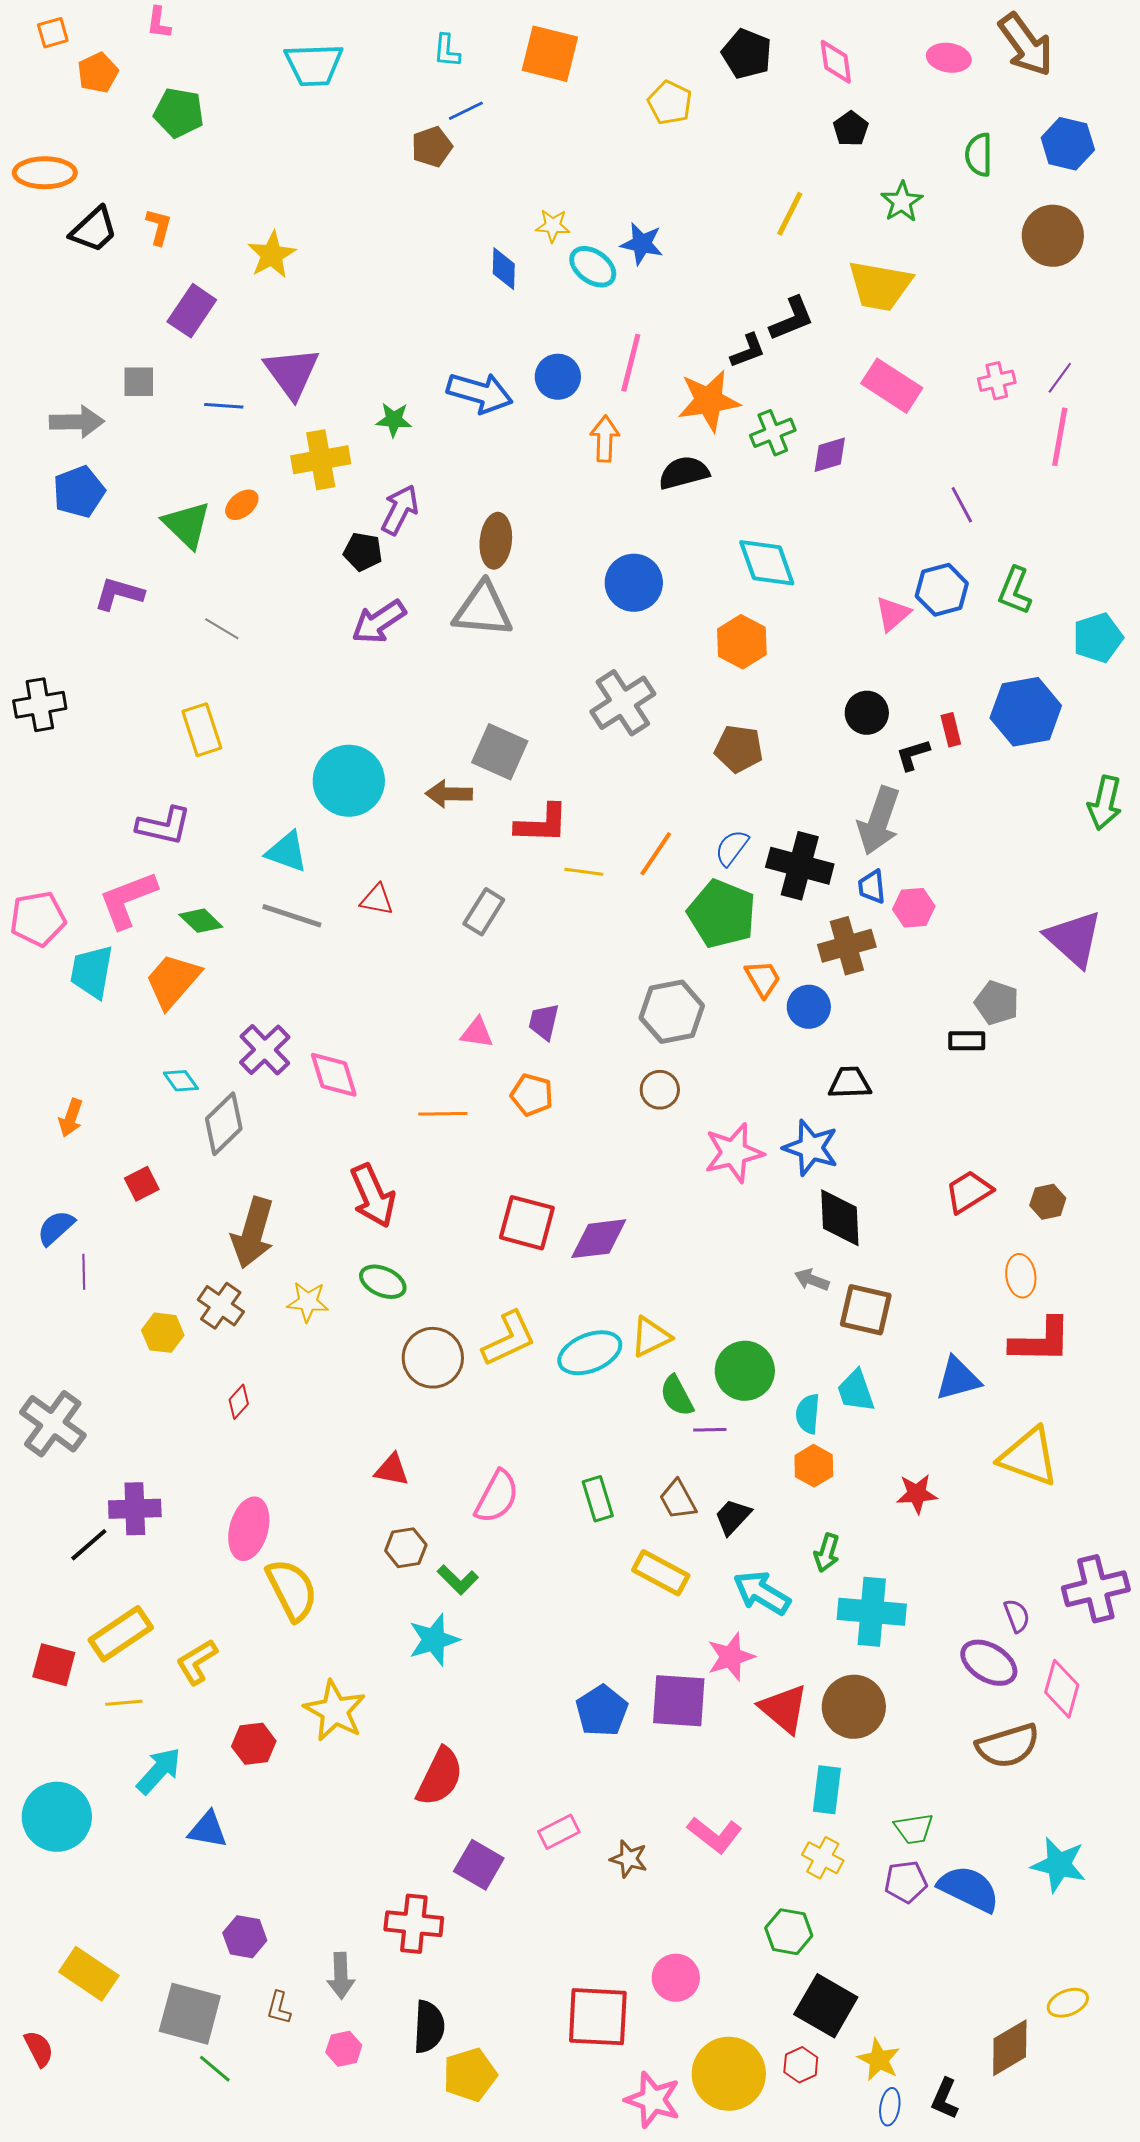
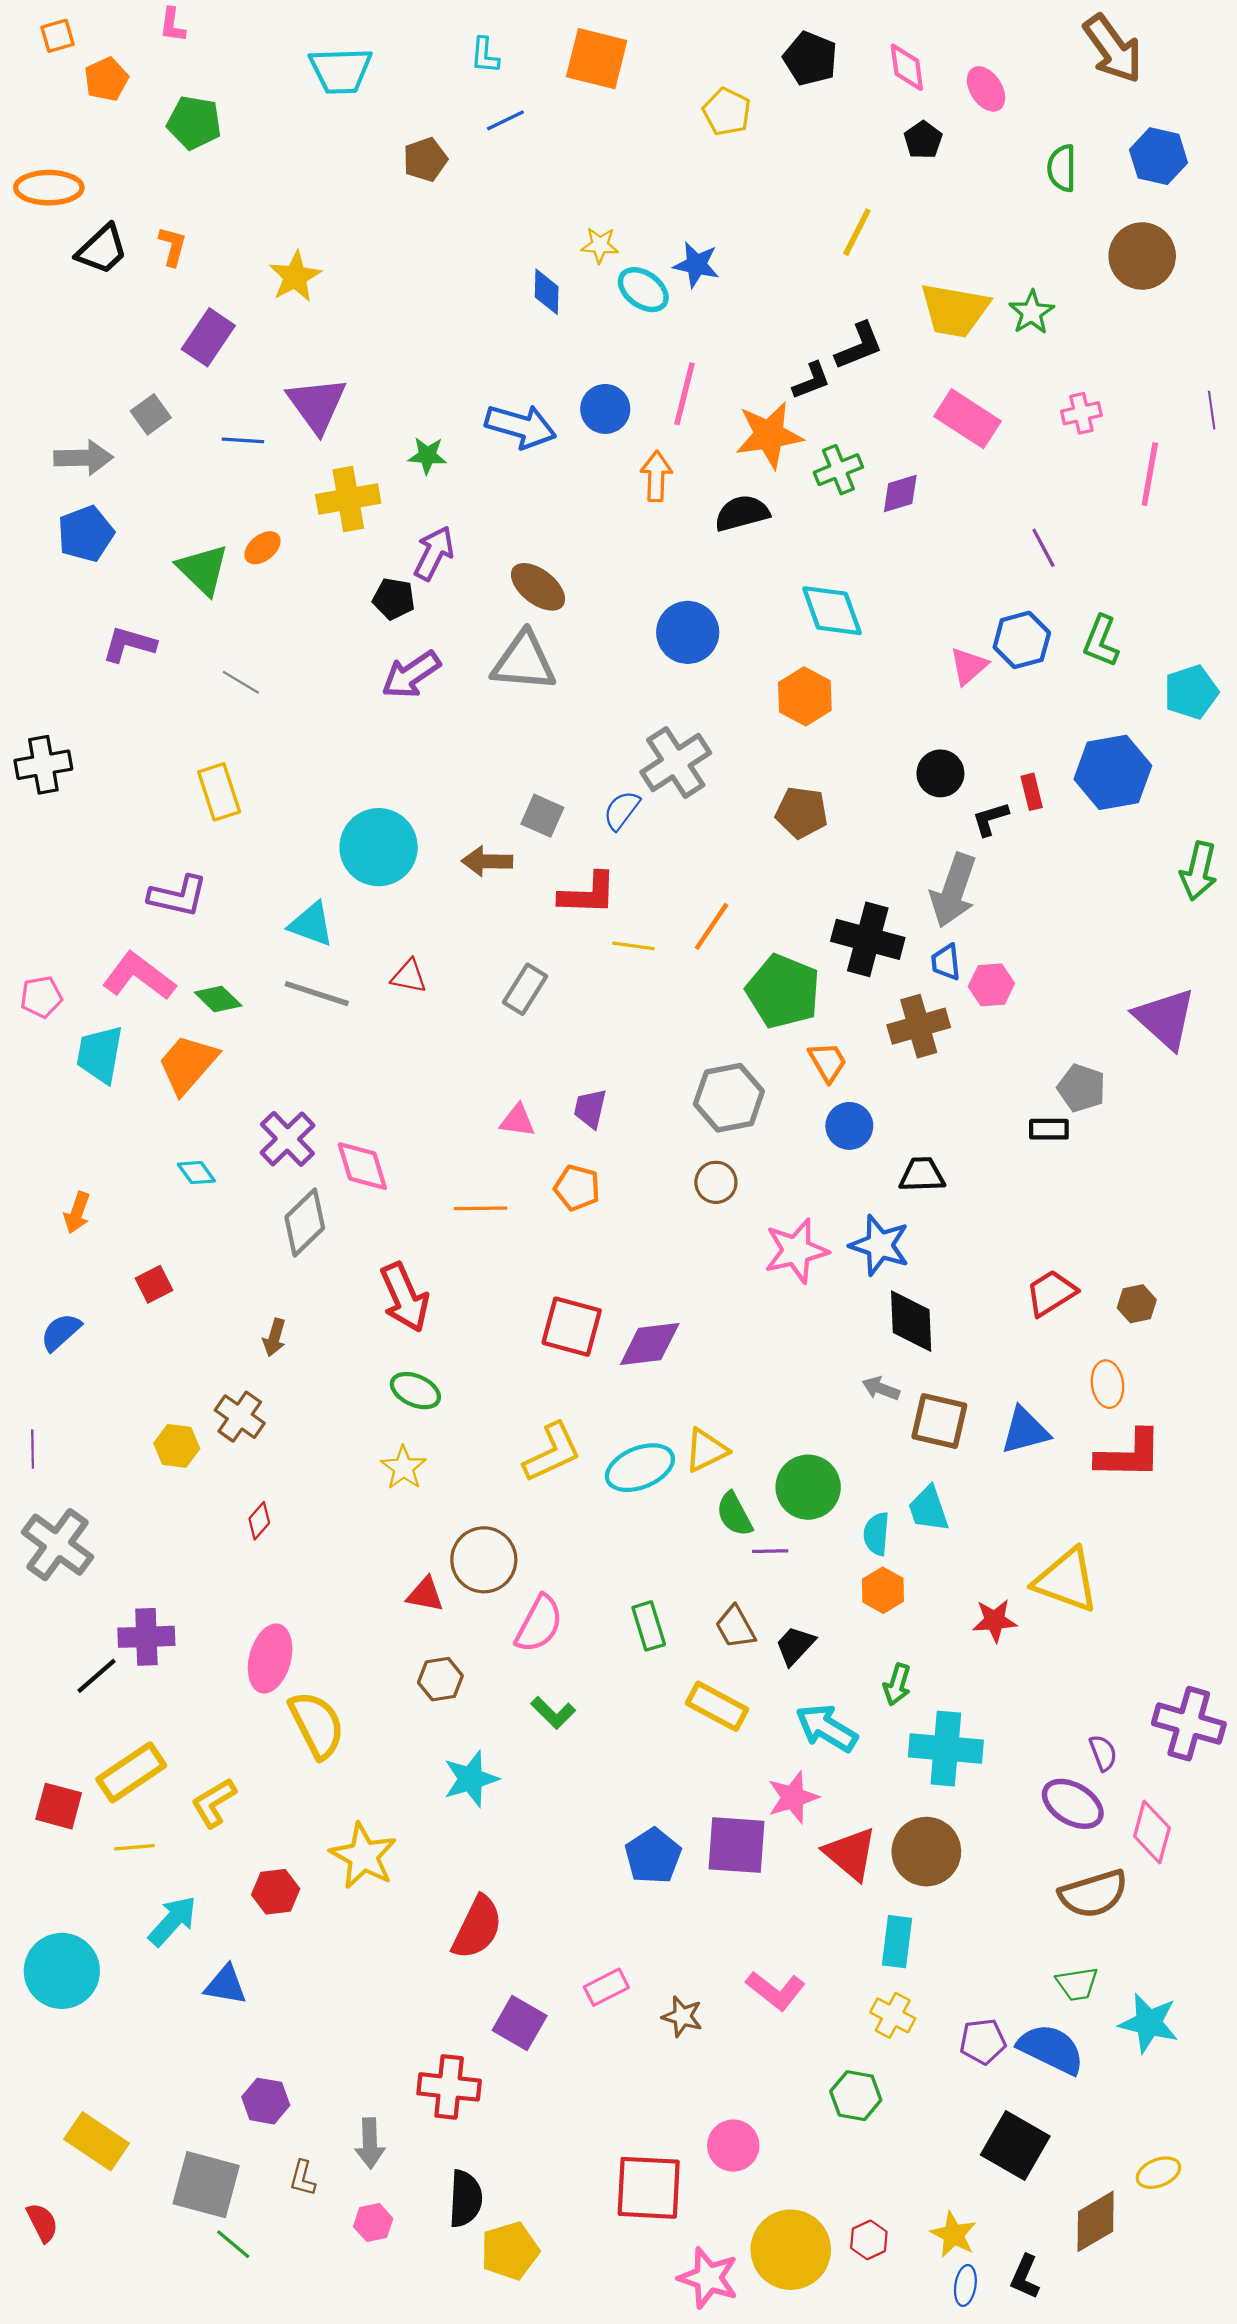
pink ellipse: (949, 58) -> (986, 89), moved, turned 48
brown pentagon: (432, 147) -> (425, 159), moved
green star: (902, 202) -> (1032, 312), moved
purple line: (1060, 378) -> (1212, 410), moved, turned -44
gray square: (139, 382) -> (151, 414), turned -36
brown ellipse: (496, 541) -> (538, 587), turned -58
gray square: (500, 752) -> (542, 816), size x0.7
blue semicircle: (732, 848) -> (622, 810), moved
pink L-shape: (128, 900) -> (139, 976), turned 58
pink pentagon: (38, 919) -> (41, 997), size x0.7
blue circle: (809, 1007) -> (849, 1126), moved
gray diamond: (224, 1124) -> (305, 1222), moved
brown arrow: (253, 1233) -> (274, 1337), size x0.5
purple line: (84, 1272) -> (33, 1449), moved
yellow star: (308, 1302) -> (404, 1468), moved, turned 30
brown circle: (433, 1358) -> (484, 1560), moved
blue triangle: (958, 1379) -> (1025, 1431), moved
yellow triangle: (1029, 1457) -> (1066, 1580), moved
green L-shape: (458, 1580) -> (553, 1713), moved
purple cross: (1096, 1589) -> (1189, 1724), turned 30
green trapezoid: (914, 1829) -> (1077, 1984), moved
black square: (826, 2006) -> (1015, 2146), moved

